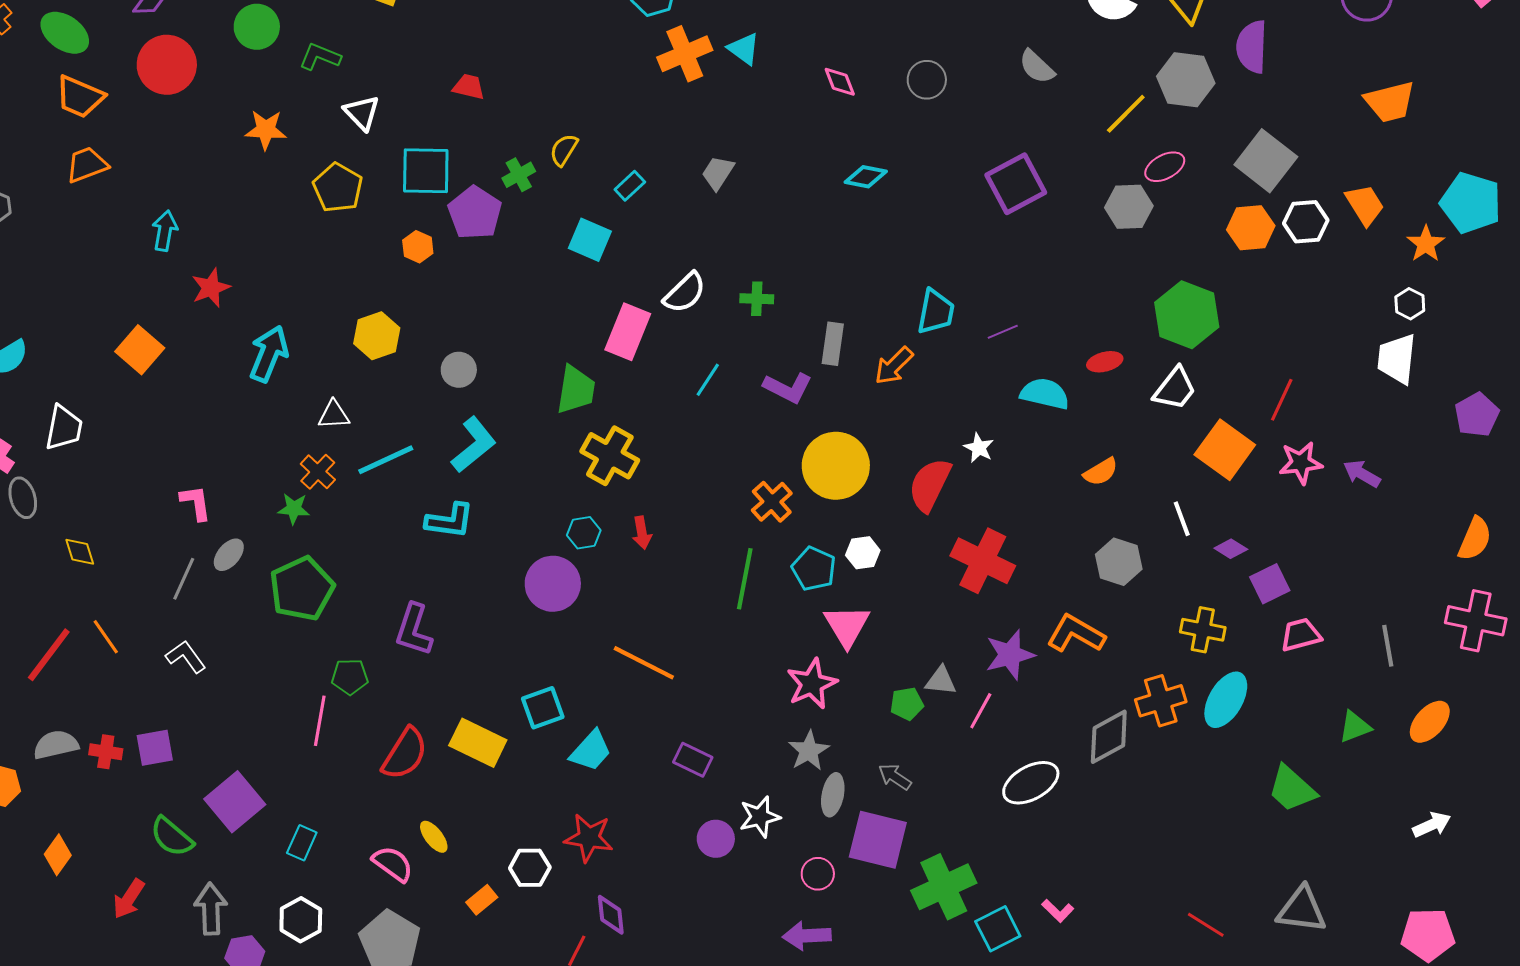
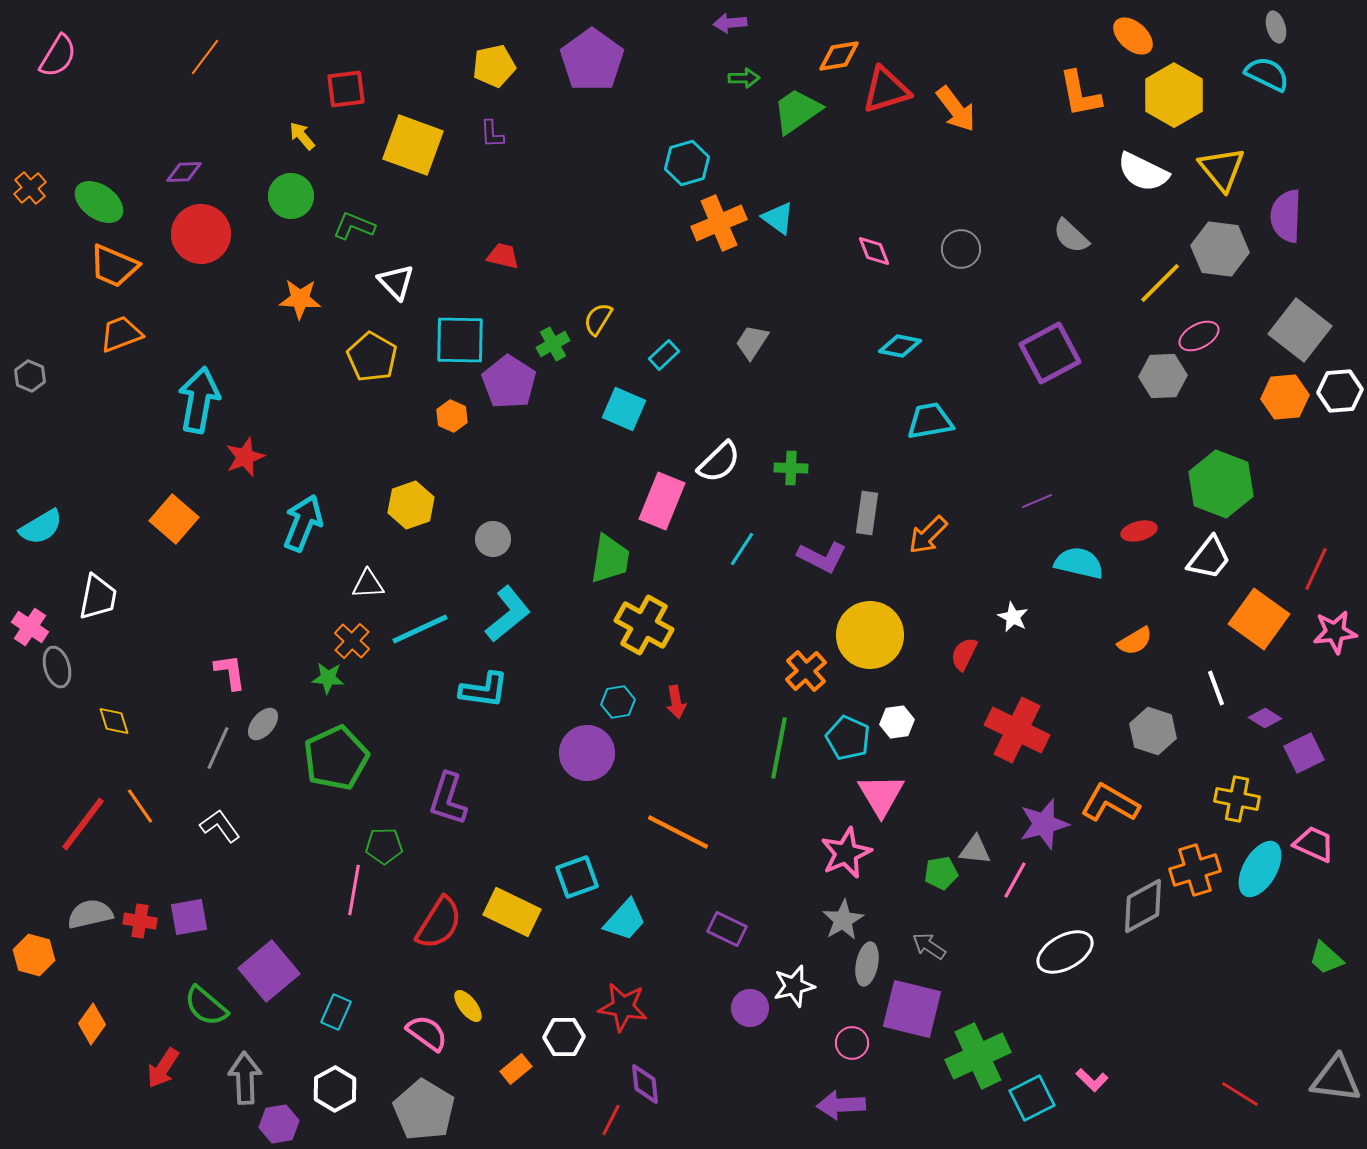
cyan arrow: (165, 231) -> (199, 400), size x1.6
cyan trapezoid: (936, 312) -> (930, 421), moved, turned -111
red semicircle: (930, 485) -> (964, 654), size x0.6
pink trapezoid: (1301, 635) -> (1314, 844), moved, turned 39
green trapezoid: (1292, 789) -> (1326, 958), size x0.7

